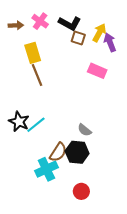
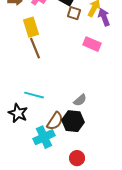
black star: (19, 122) -> (18, 113), moved
cyan line: (36, 125) -> (34, 95), turned 54
gray semicircle: (85, 130) -> (80, 100), turned -80

